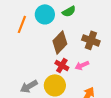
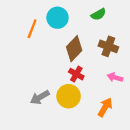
green semicircle: (69, 11) -> (98, 14), moved
pink arrow: (82, 65) -> (115, 77), moved, turned 40

